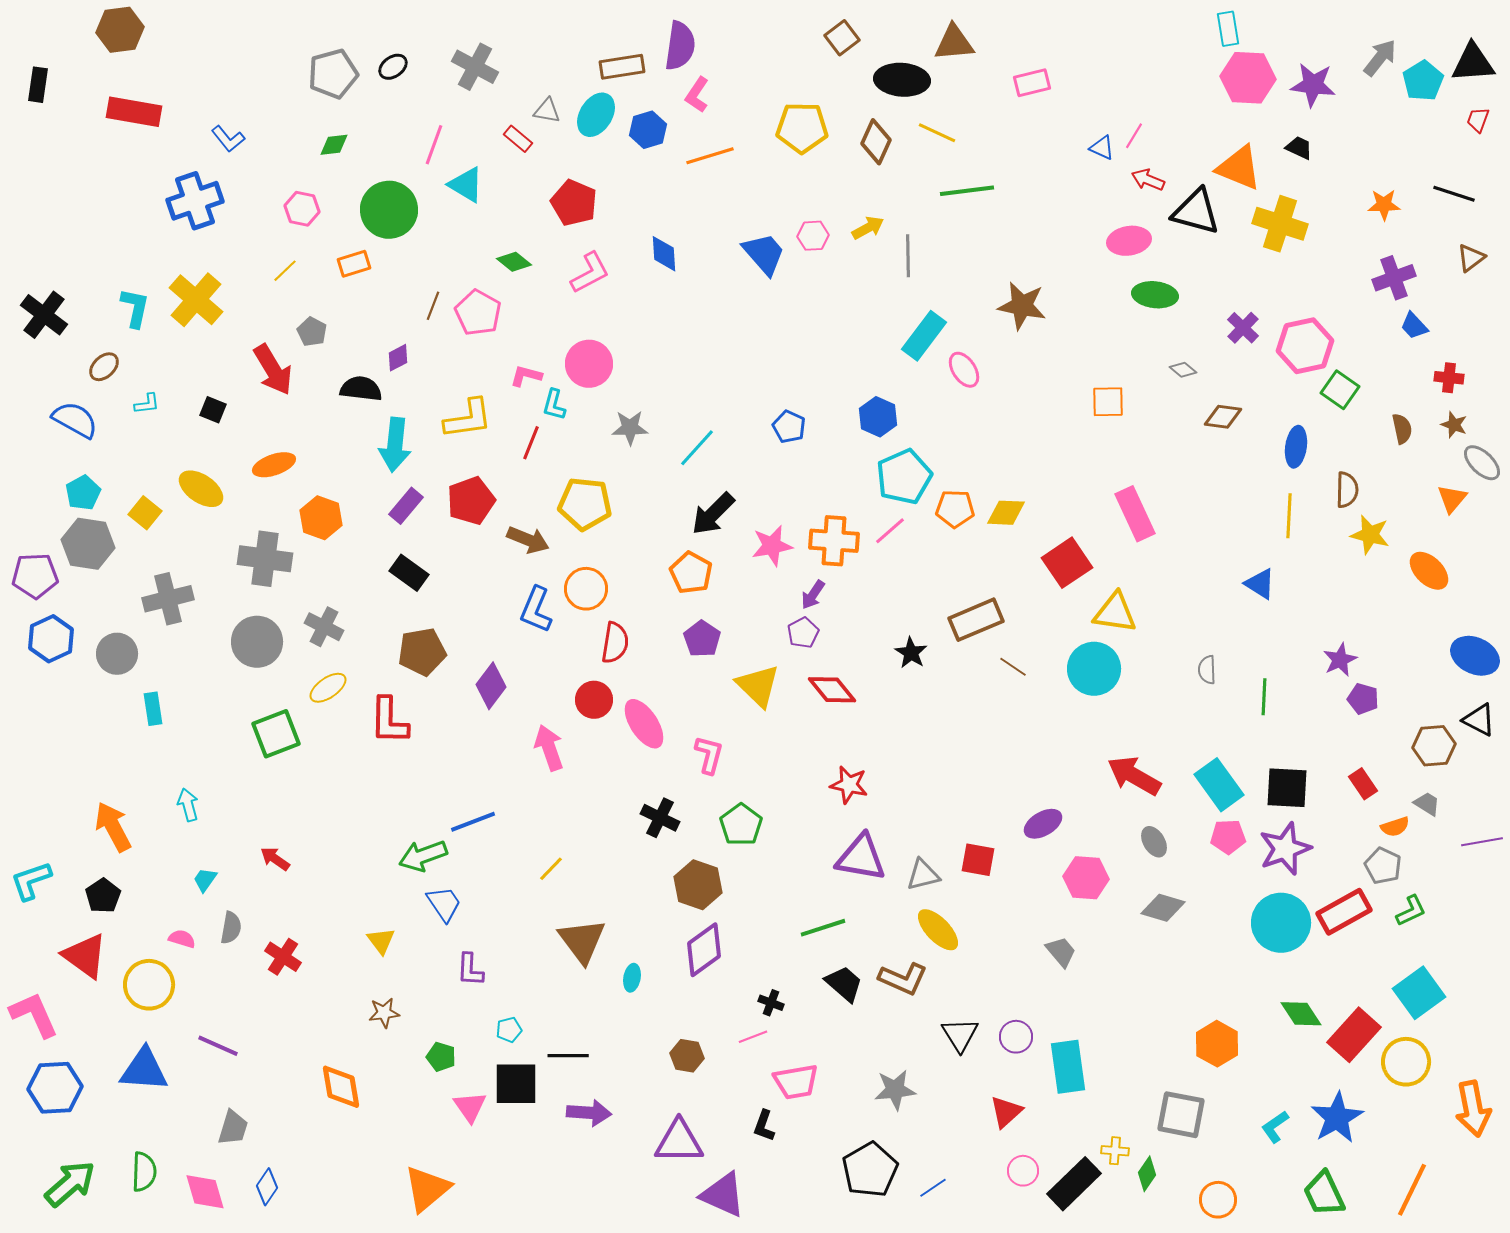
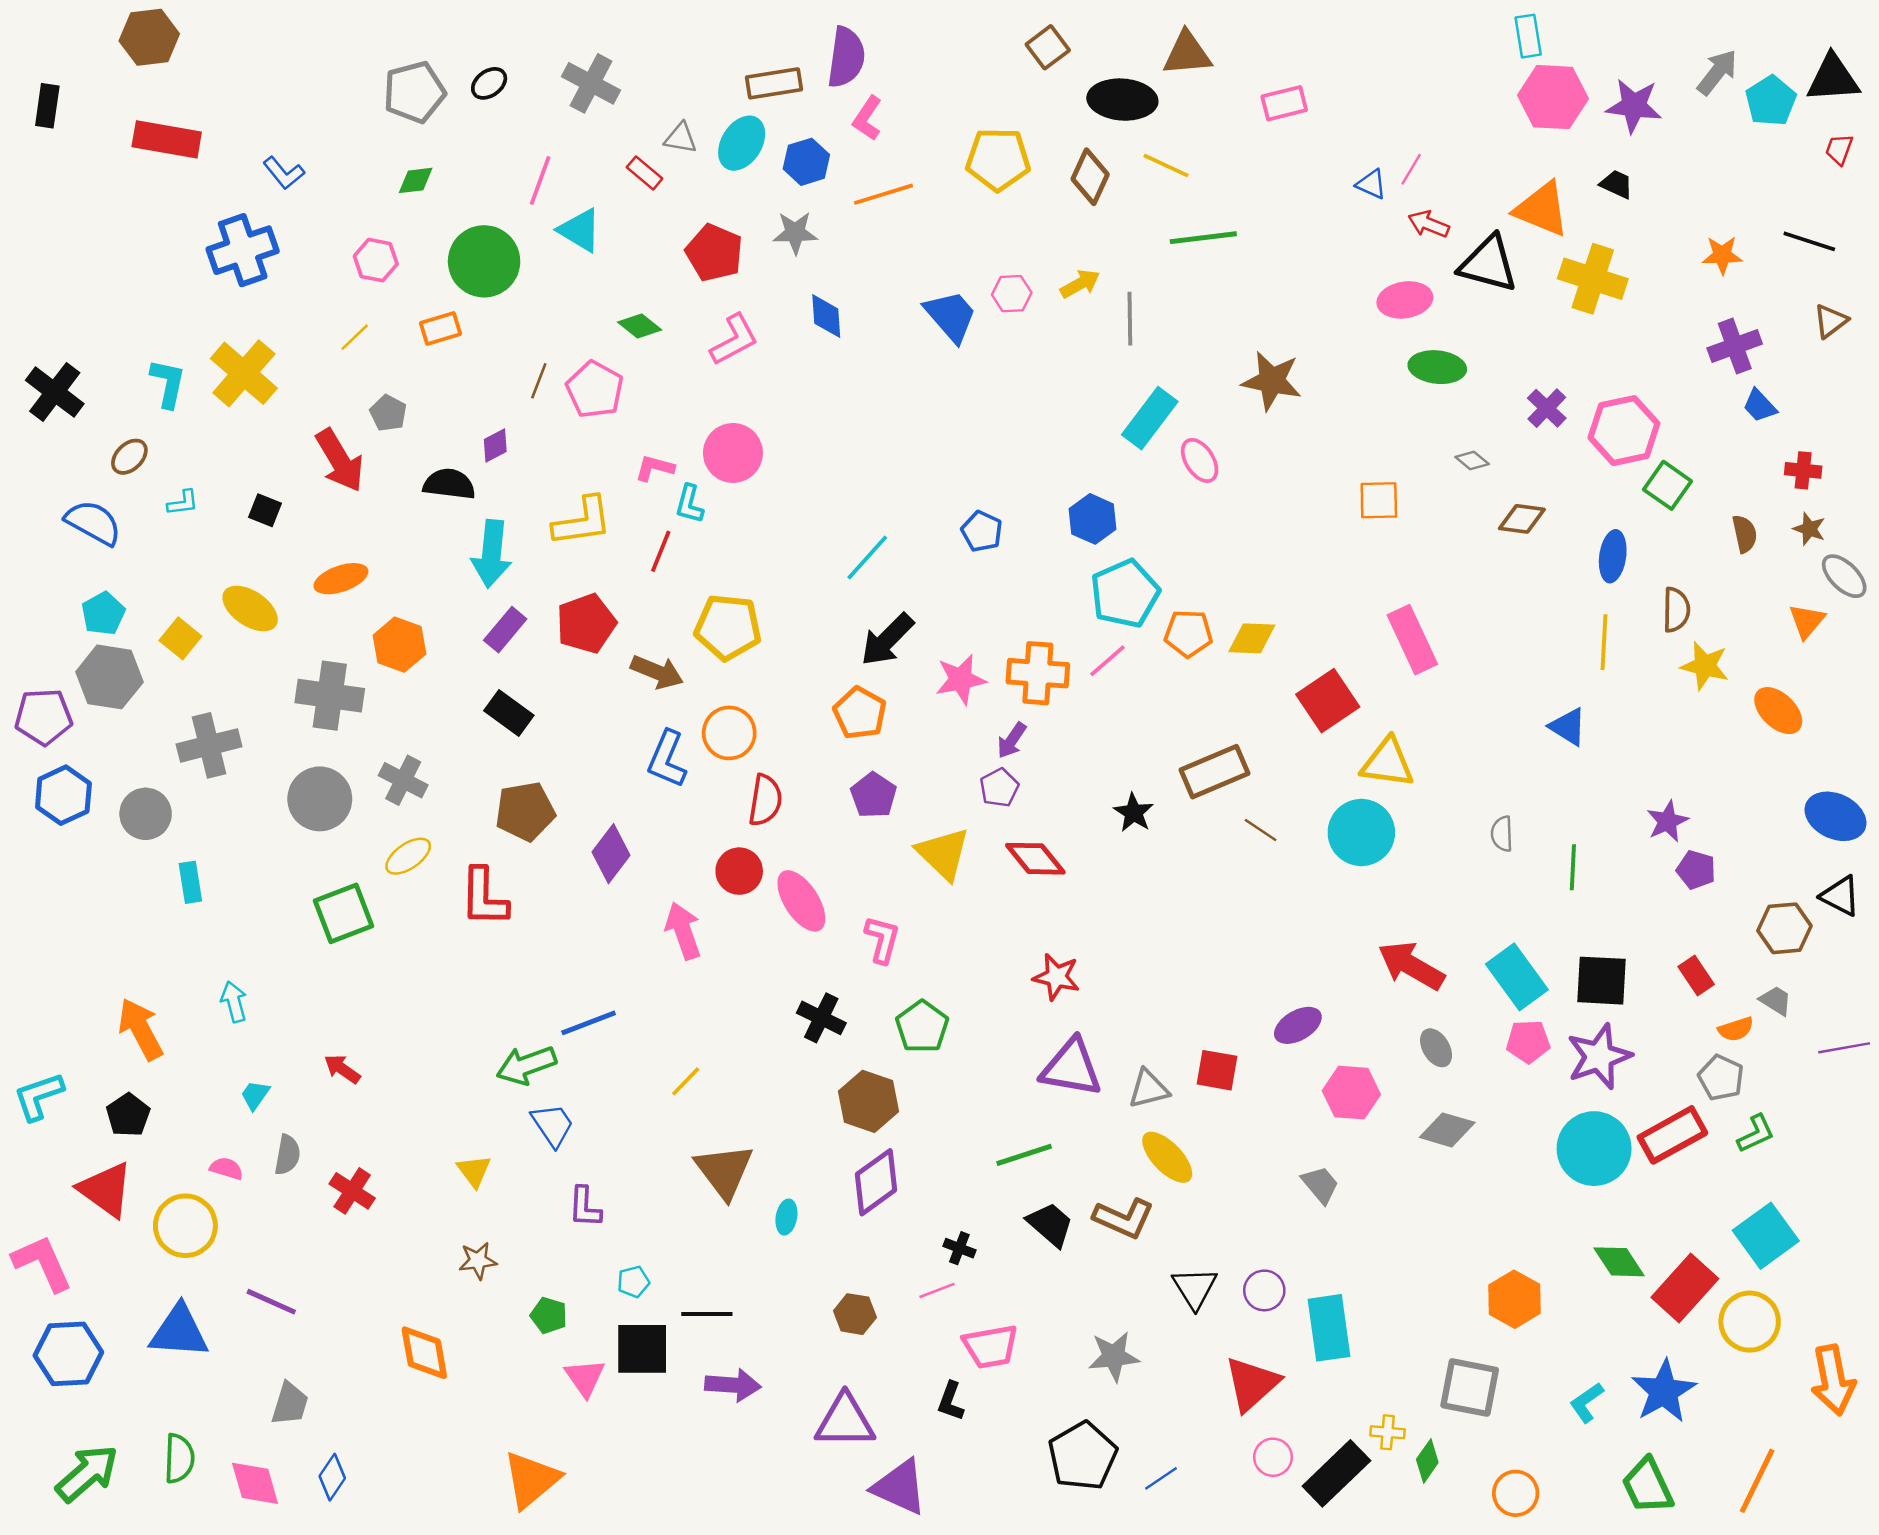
gray star: (630, 428) -> (795, 233), moved
red triangle: (1006, 1112) -> (1252, 1384), size x1.4

